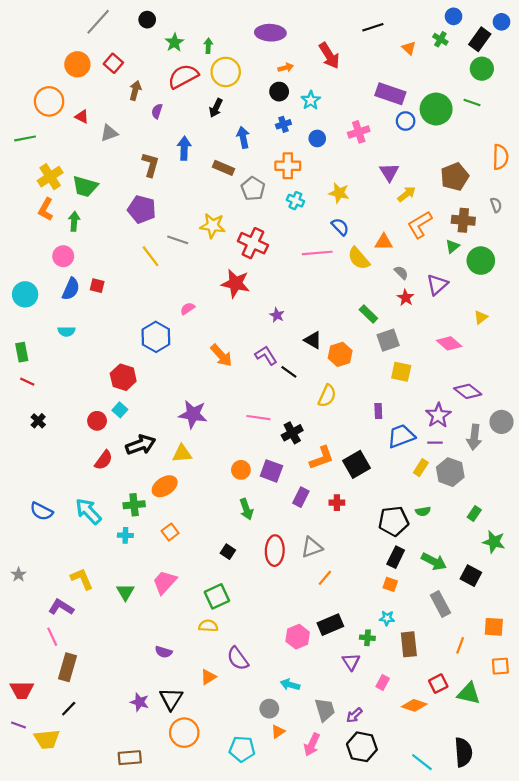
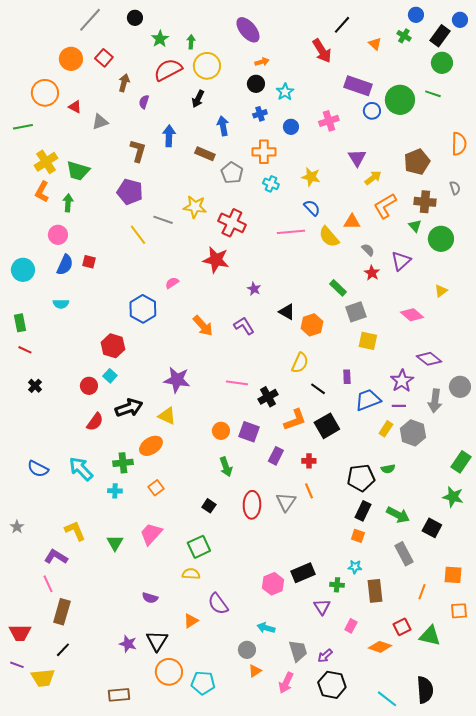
black line: (373, 27) -> (342, 25), turned -30
purple ellipse: (270, 33) -> (248, 30), turned 48
red arrow: (329, 56) -> (322, 51), moved
green triangle: (452, 246) -> (415, 226), turned -32
black line: (289, 372) -> (318, 389), moved
yellow triangle: (182, 454) -> (167, 416), turned 30
green rectangle: (474, 513) -> (461, 462), moved, size x1.5
gray triangle: (312, 547) -> (286, 502), turned -35
orange line: (325, 578) -> (309, 491), moved, turned -63
cyan pentagon: (242, 749) -> (203, 683), moved

